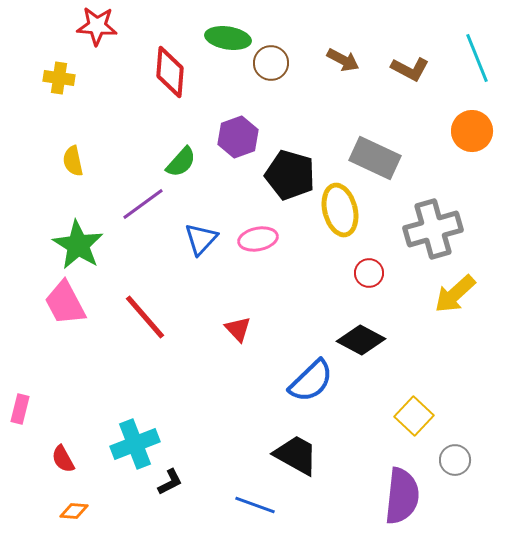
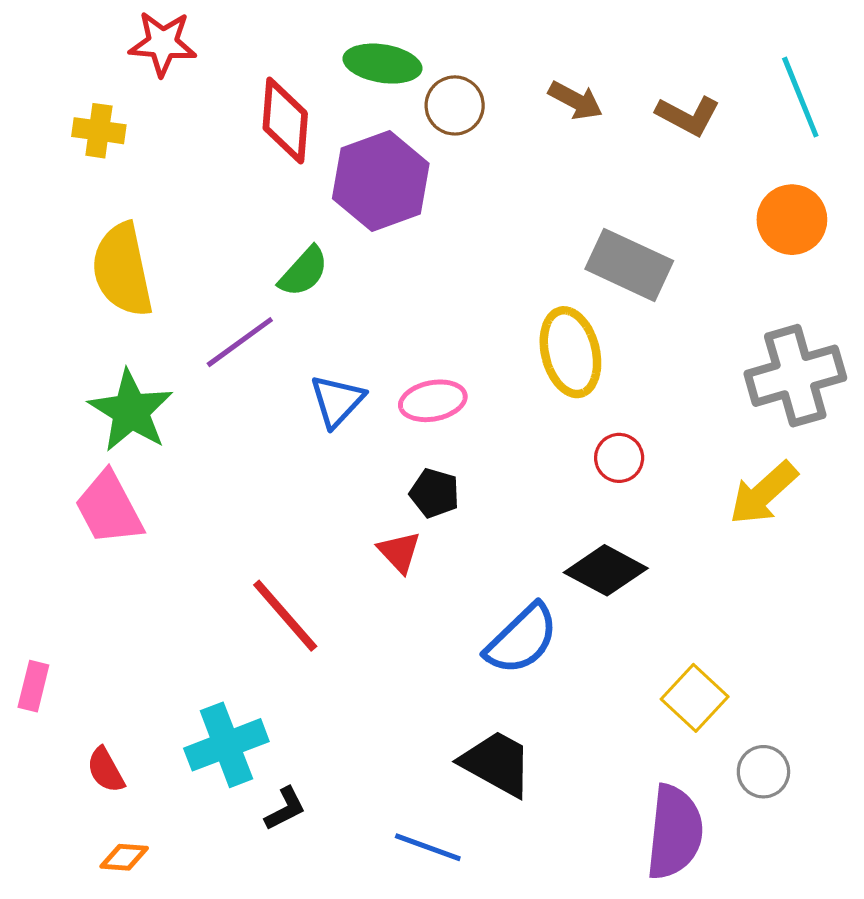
purple hexagon: (238, 137) -> (381, 181), moved, size x1.4
yellow semicircle: (73, 161) -> (122, 270), size x1.8
black pentagon: (290, 175) -> (435, 493), moved, size x0.6
gray cross: (433, 229) -> (795, 376), moved
red line: (145, 317) -> (285, 616), moved

